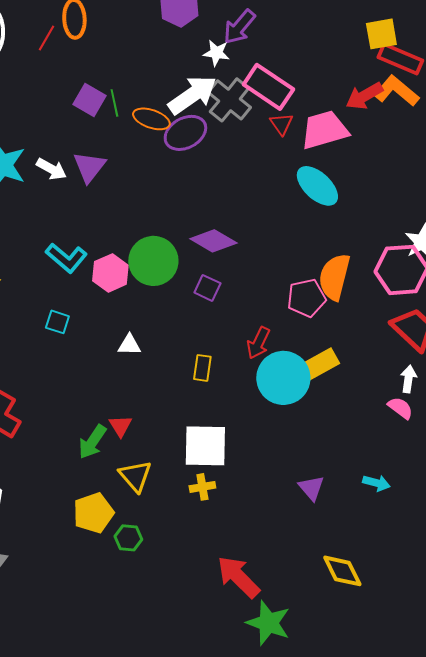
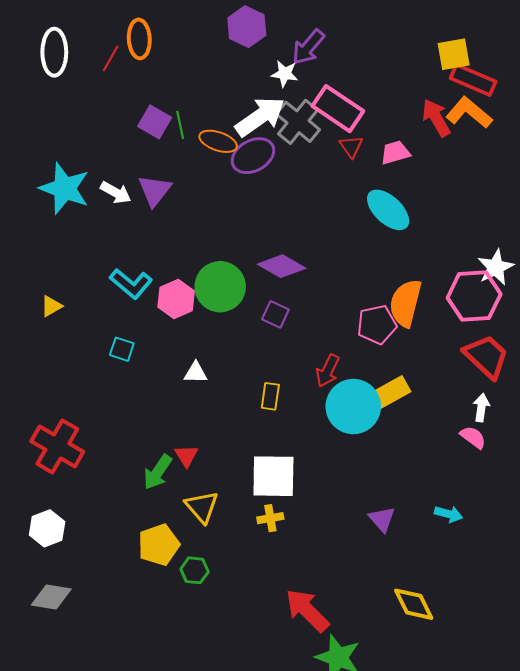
red arrow: (364, 96) -> (436, 118), turned 90
pink trapezoid: (324, 130) -> (395, 153), size x0.6

